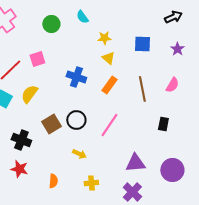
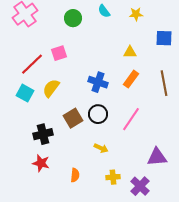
yellow star: (104, 38) -> (136, 14), moved
yellow triangle: (108, 58) -> (130, 52), turned -40
blue cross: (76, 77) -> (98, 82), moved
black cross: (21, 140) -> (43, 134), turned -36
purple cross: (132, 192) -> (140, 186), moved

